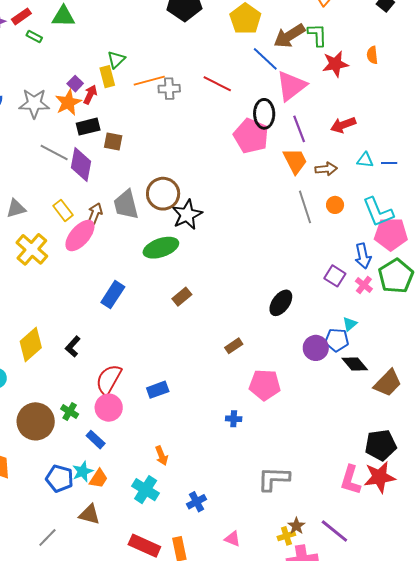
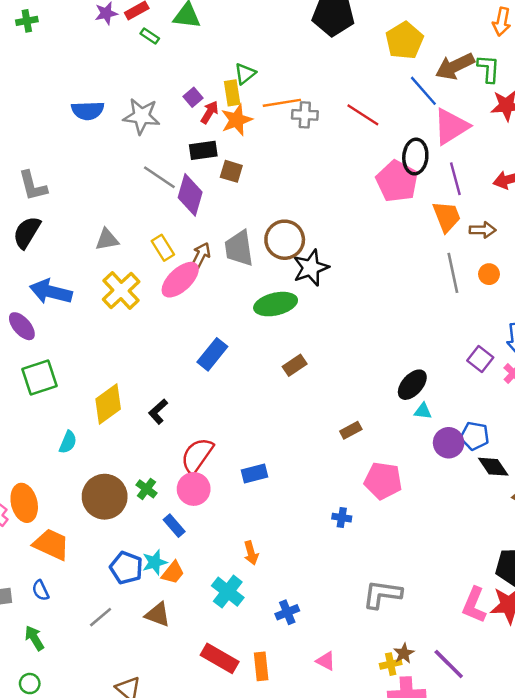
orange star: (68, 102) -> (237, 120), moved
cyan triangle: (350, 324) -> (423, 411), moved, turned 42
gray line: (47, 537) -> (101, 617), moved

